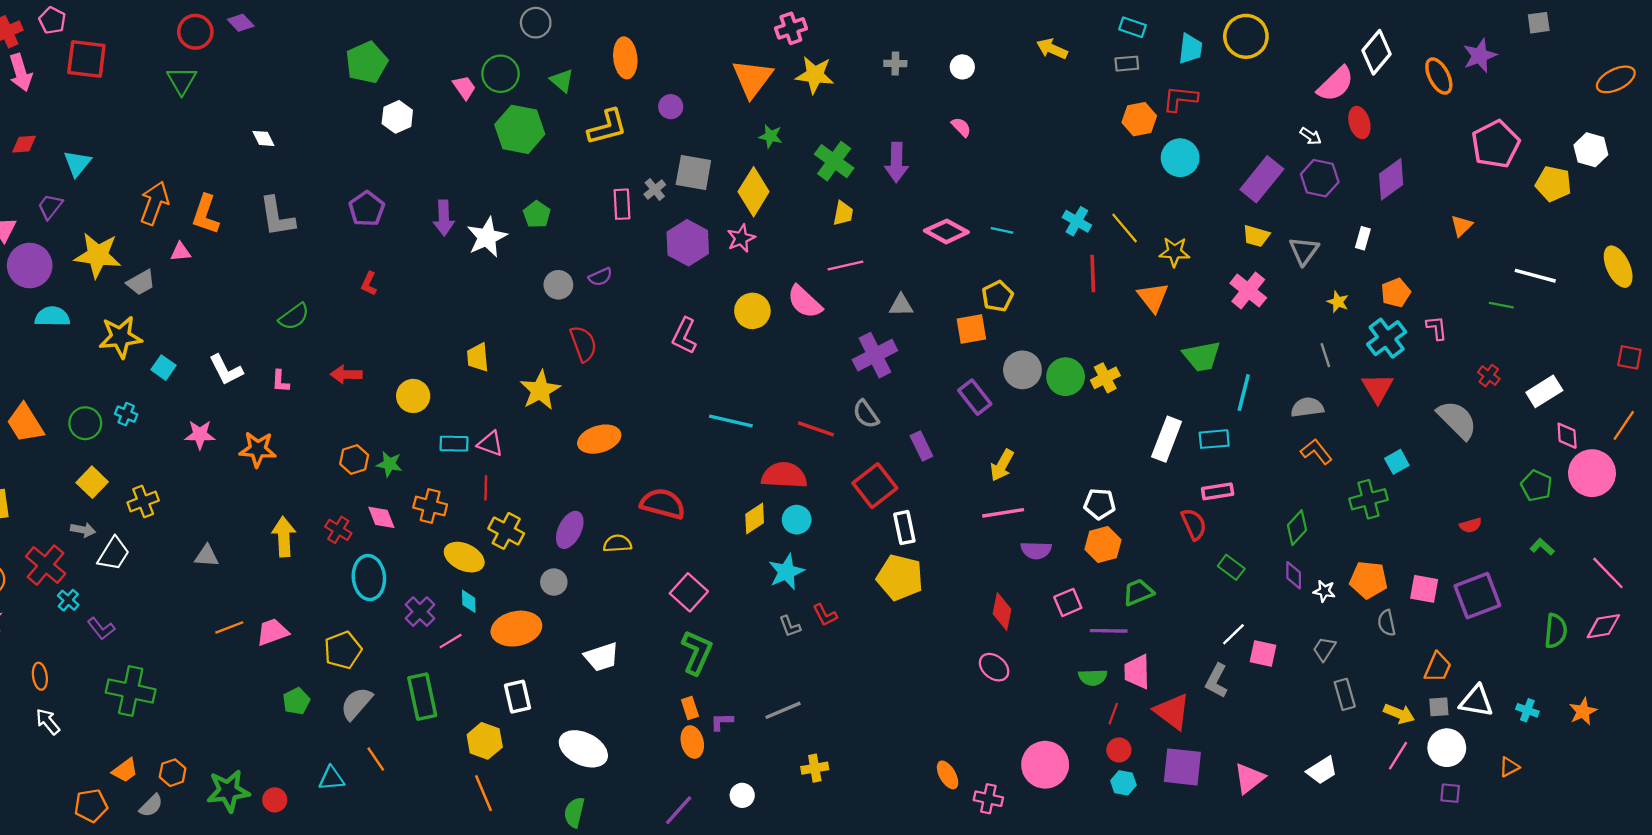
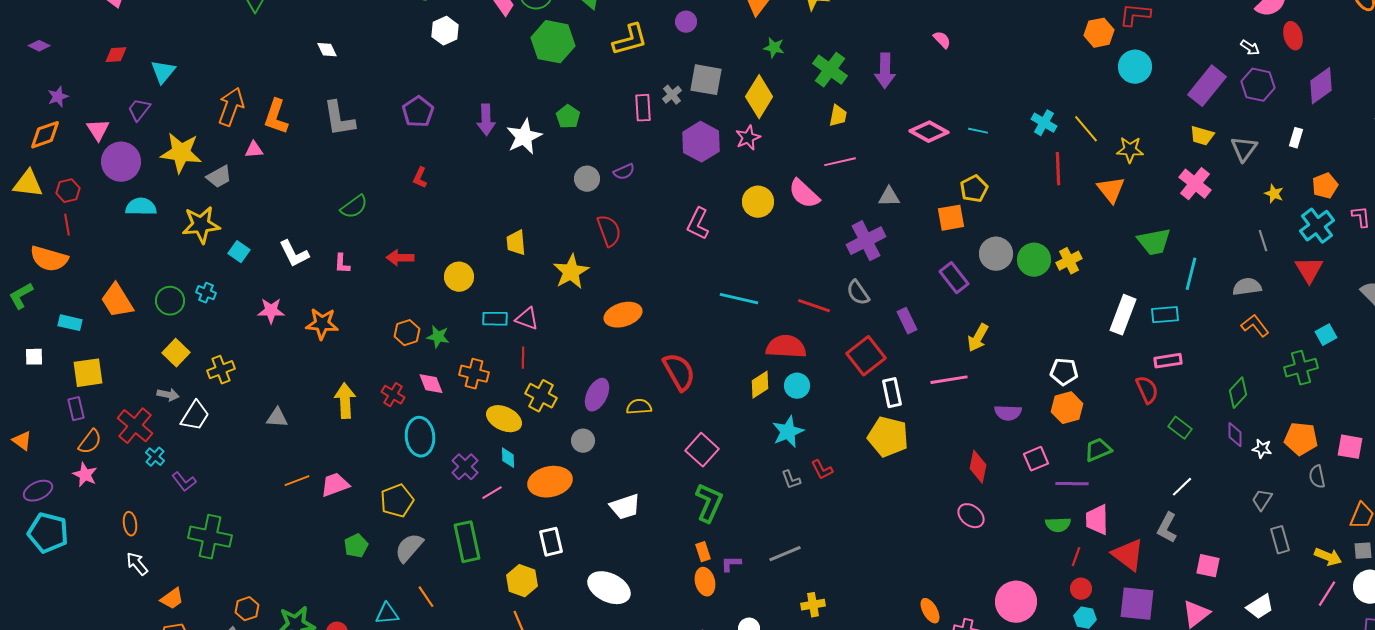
red semicircle: (663, 504) -> (679, 372), turned 45
pink line: (1003, 513) -> (949, 380), moved
pink square: (1263, 654) -> (1208, 566), moved
orange trapezoid: (125, 770) -> (172, 599), moved

